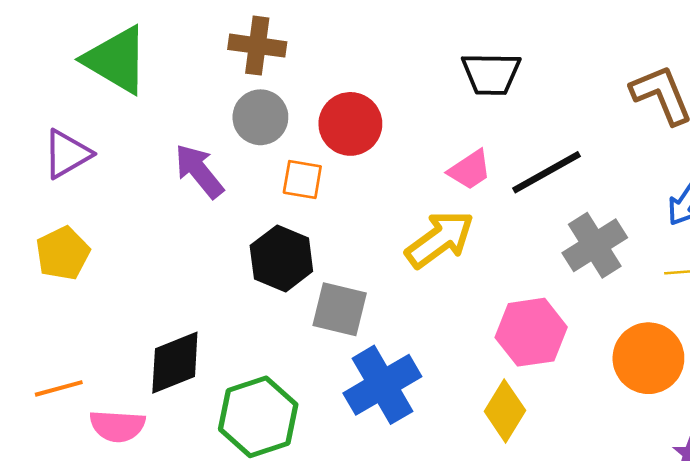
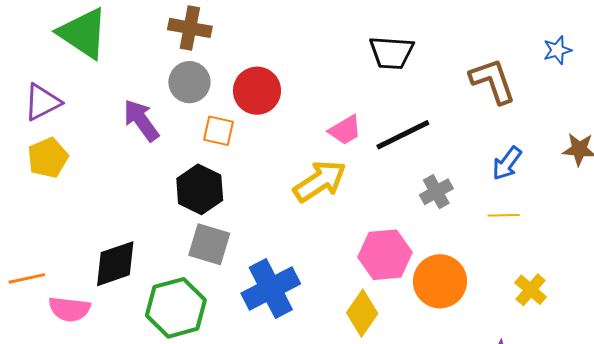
black trapezoid: (491, 74) -> (392, 53), moved
gray cross: (595, 245) -> (436, 192), size x0.7
yellow pentagon: (63, 253) -> (48, 158), moved
gray square: (340, 309) -> (209, 244), moved
orange circle: (648, 358) -> (440, 281), moved

